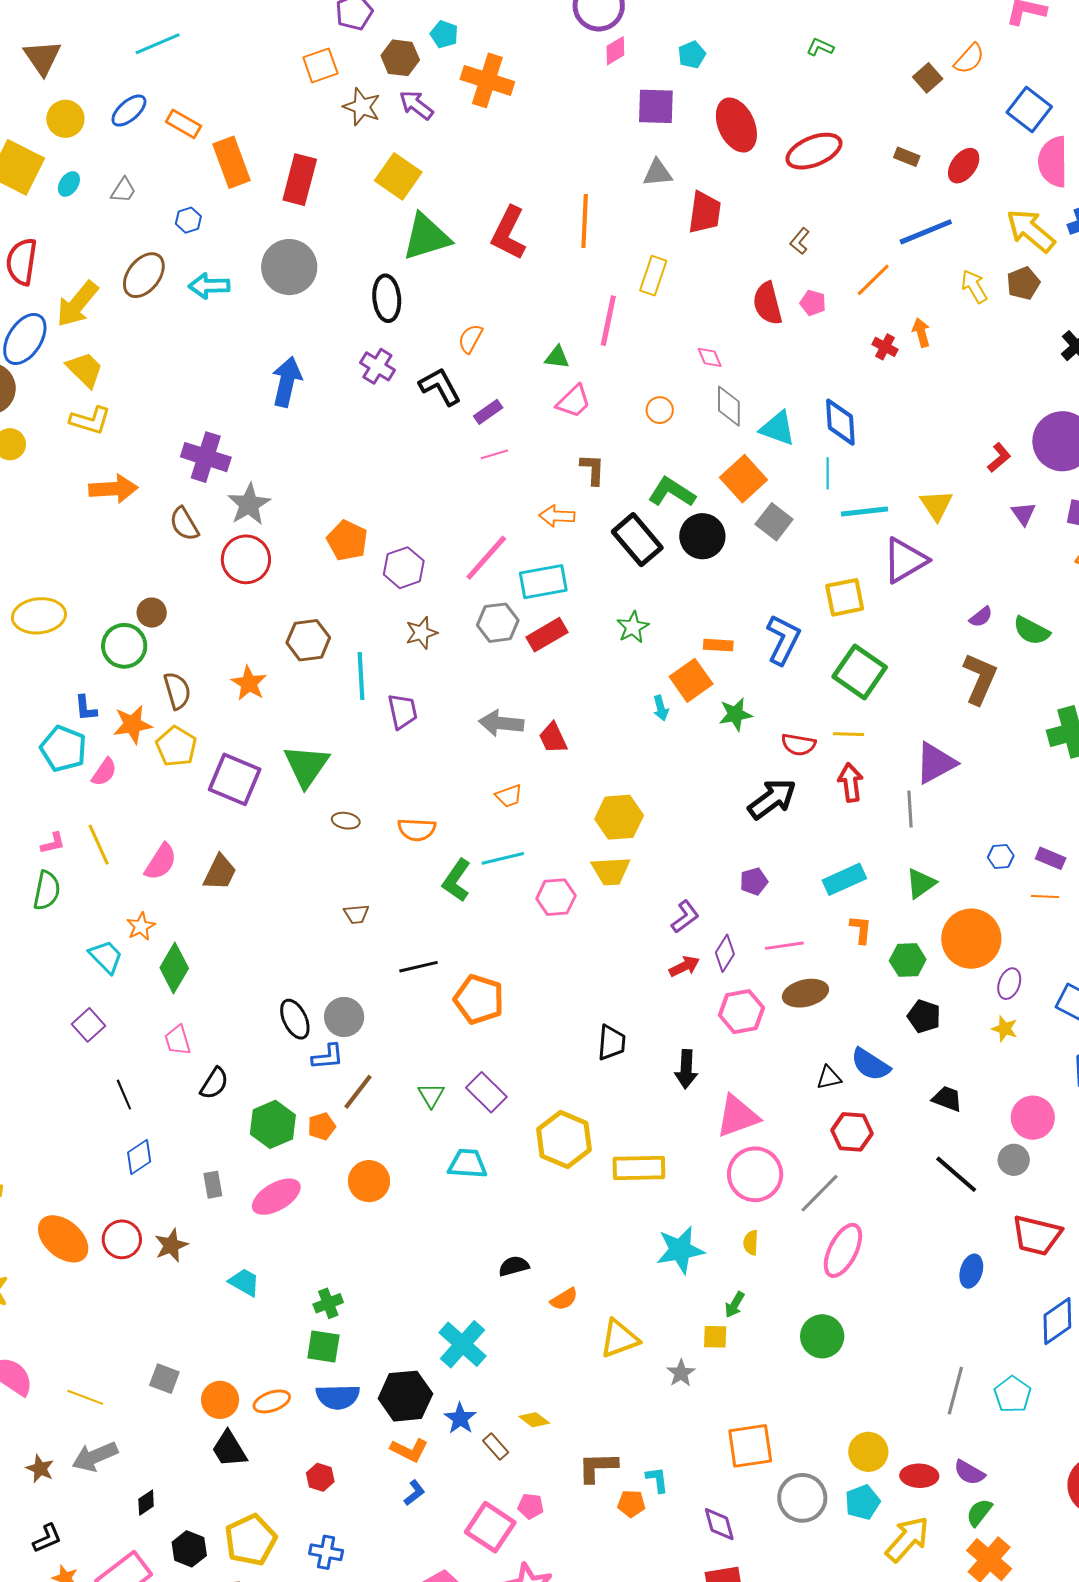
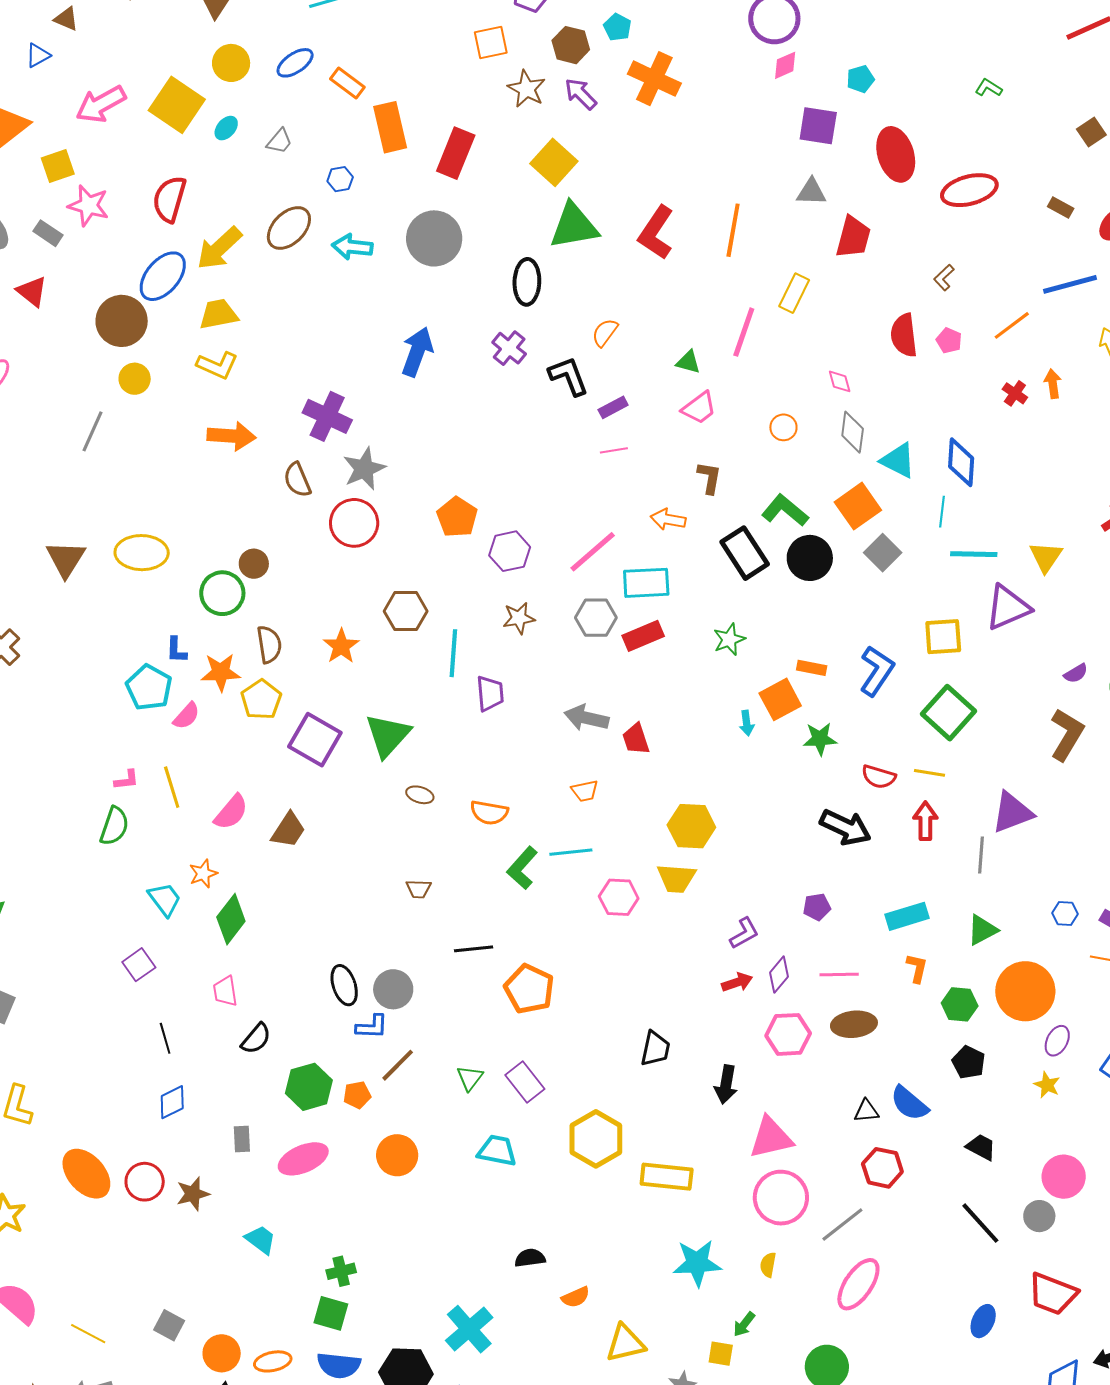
yellow trapezoid: (85, 370) -> (218, 314), turned -63
black arrow: (772, 799) -> (845, 827), turned 54

